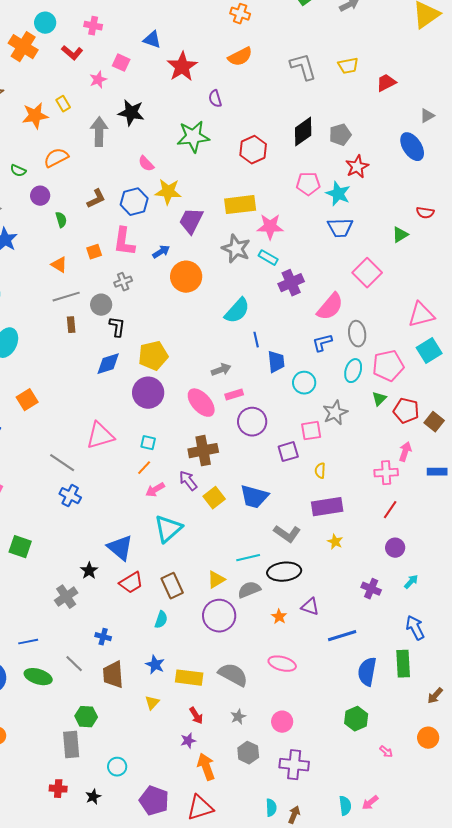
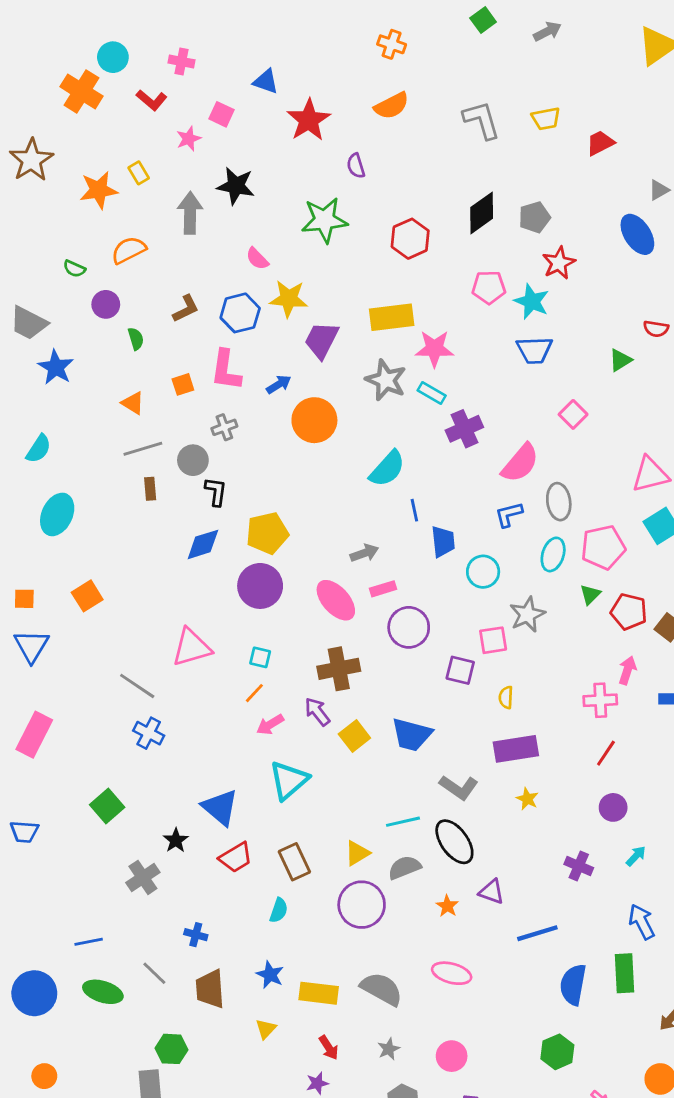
pink square: (367, 273) -> (573, 414), size x0.7
purple square: (288, 452) -> (460, 670), turned 30
green square: (20, 547) -> (107, 806), moved, turned 30
black ellipse: (284, 572) -> (454, 842), turned 60

